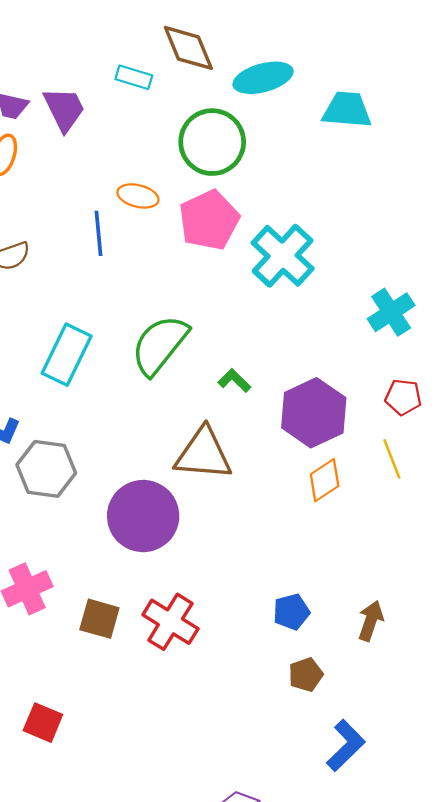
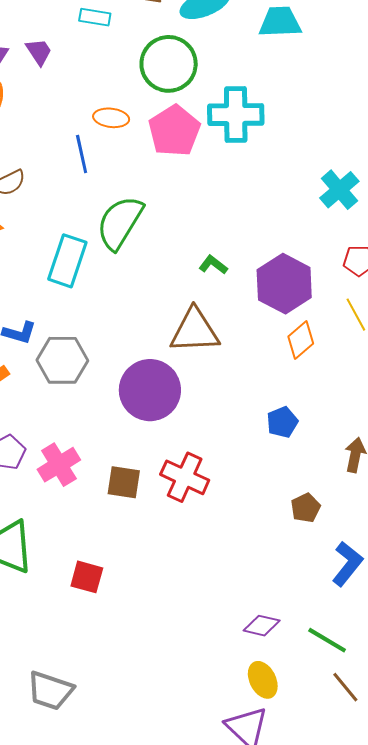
purple trapezoid: (64, 109) -> (39, 52), size x0.7
cyan cross: (283, 256) -> (236, 115), moved, turned -36
green semicircle: (160, 345) -> (120, 223), moved
blue pentagon: (291, 612) -> (282, 422), moved

